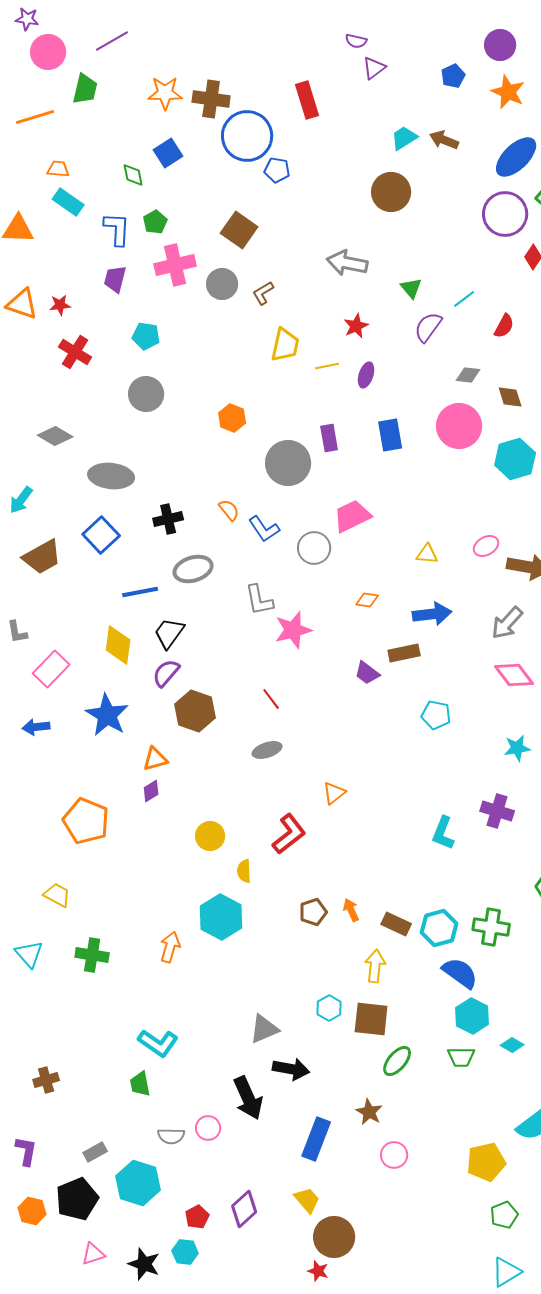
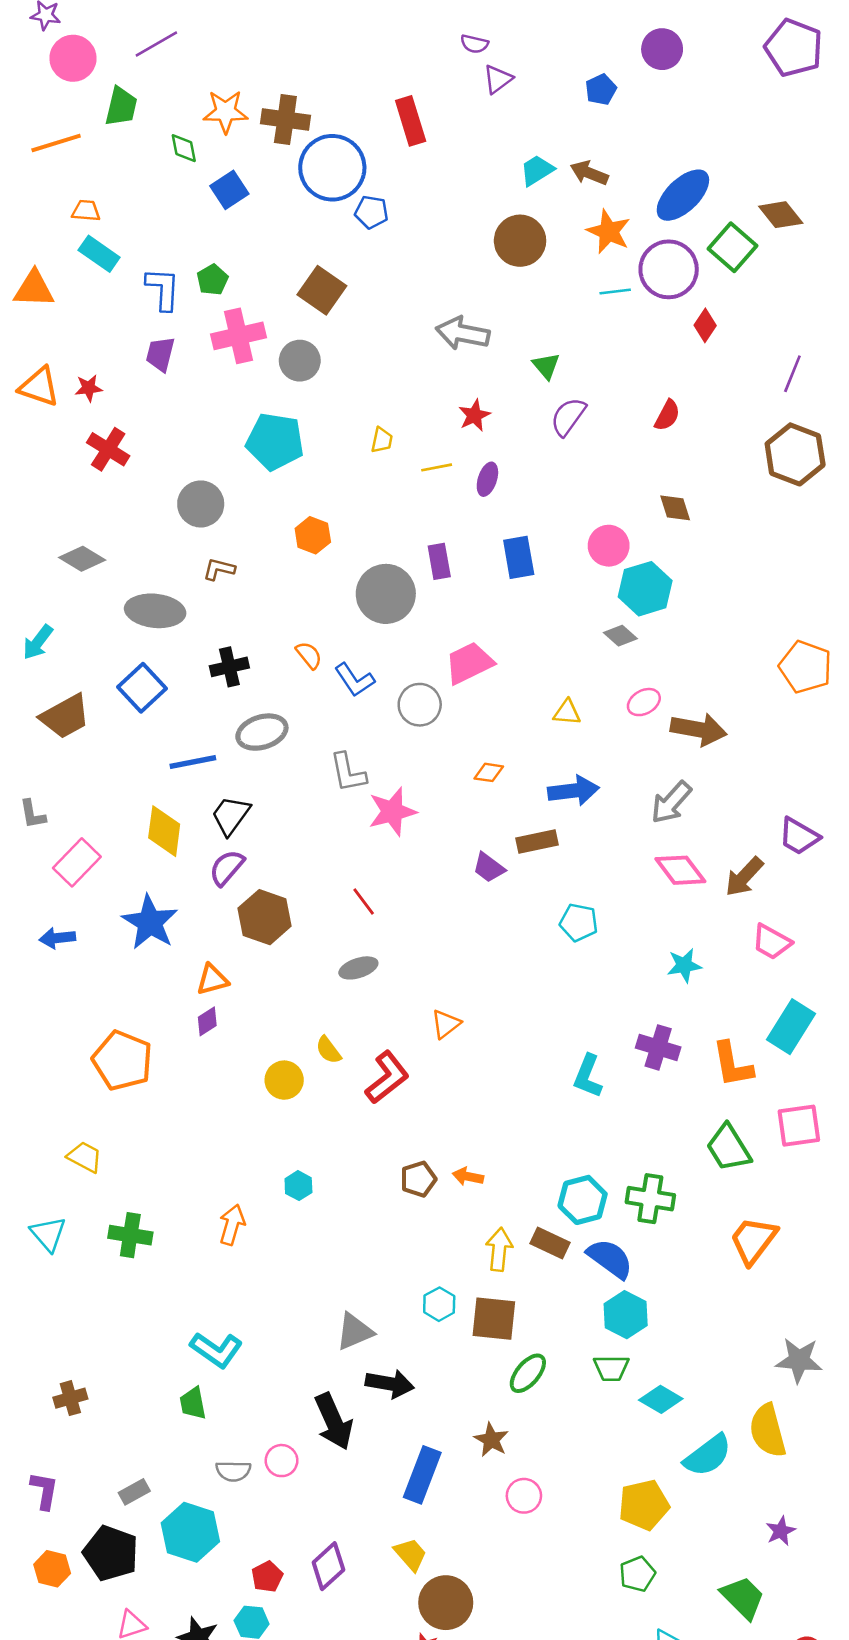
orange star: (508, 92) -> (609, 232), moved
green diamond: (133, 175) -> (184, 148), moved
brown L-shape: (263, 293) -> (219, 569), moved, turned 45
cyan line: (464, 299) -> (615, 292), moved, turned 30
cyan pentagon: (146, 336) -> (275, 441), moved, size x1.6
yellow trapezoid: (285, 345) -> (382, 440), size x0.6
gray diamond: (468, 375) -> (620, 636), moved, turned 35
pink circle: (459, 426) -> (609, 546), size x0.7
cyan hexagon: (515, 459) -> (645, 589), moved
yellow semicircle: (244, 871) -> (328, 1050), moved, turned -35
orange arrow: (351, 910) -> (468, 1176), turned -55
cyan hexagon: (221, 917) -> (298, 1186), size x0.5
brown rectangle: (396, 924) -> (550, 1243), moved
cyan diamond: (512, 1045) -> (661, 1399), moved, size x1.4
black pentagon: (77, 1199) -> (111, 1553), turned -30
green pentagon: (504, 1215) -> (637, 1574), moved

